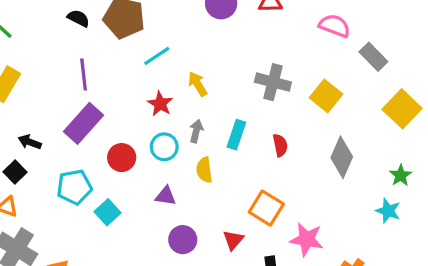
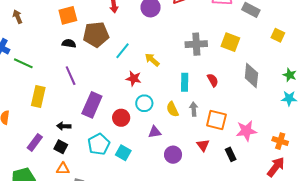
purple line: (84, 75) -> (71, 76), moved
yellow square: (402, 109) -> (278, 35), size x0.6
gray arrow: (196, 131) -> (194, 109), moved

